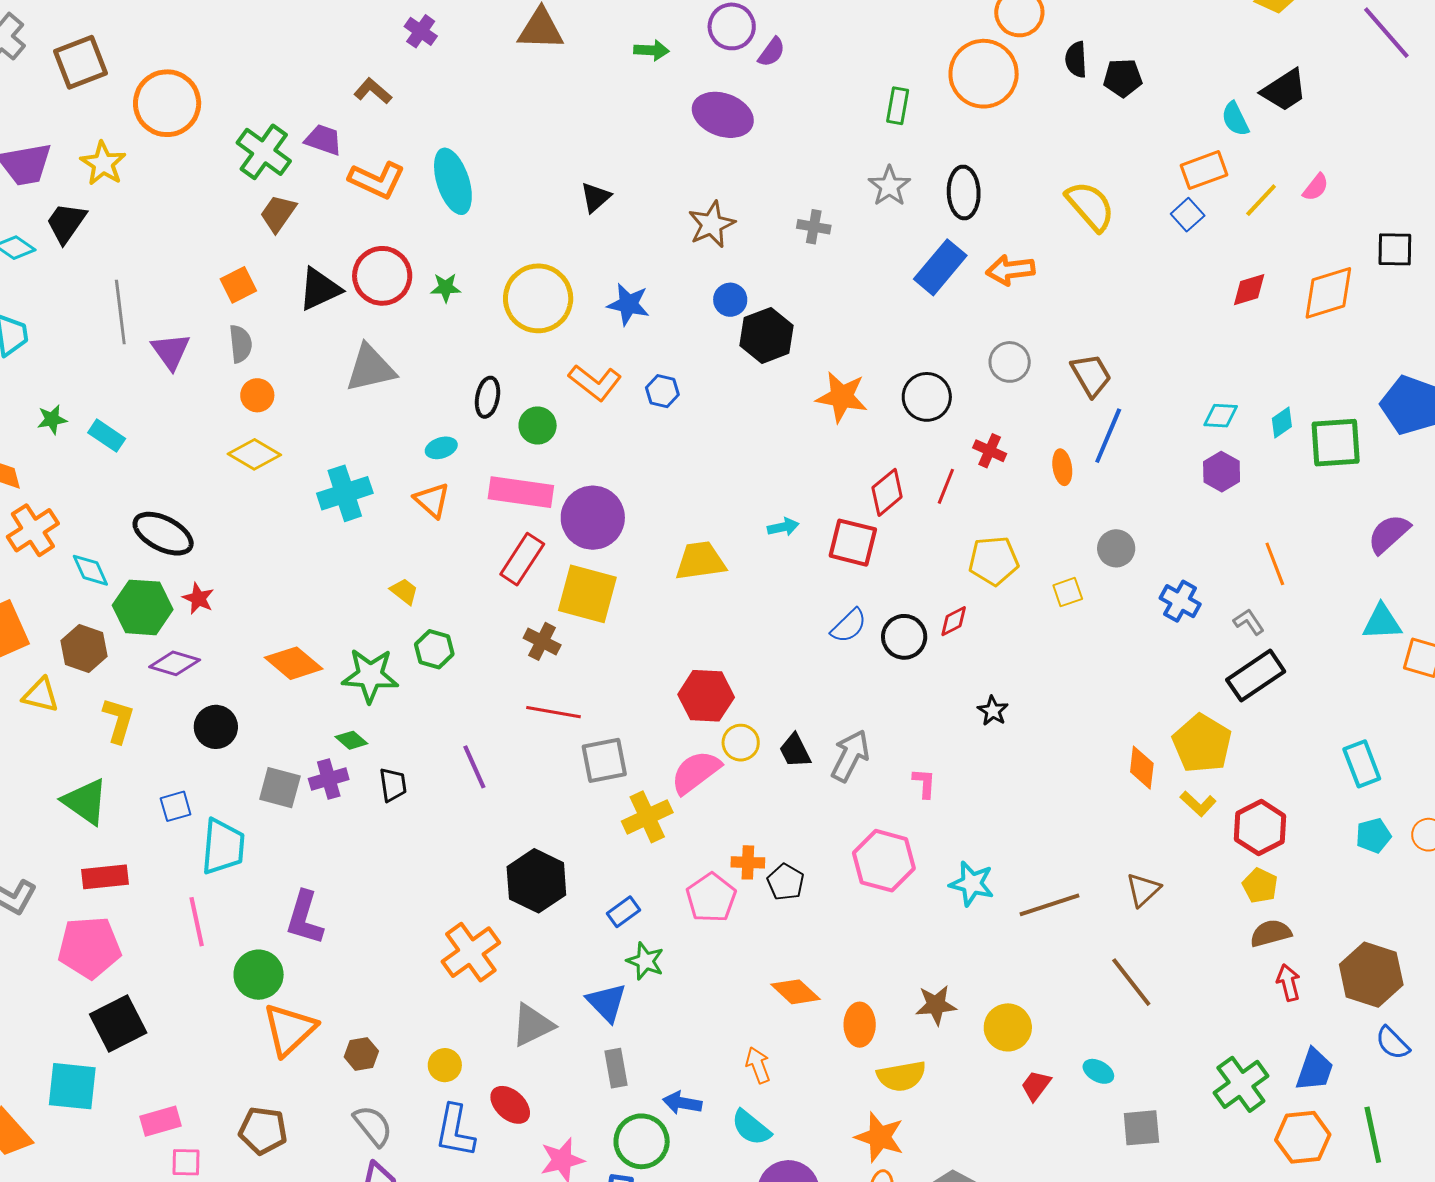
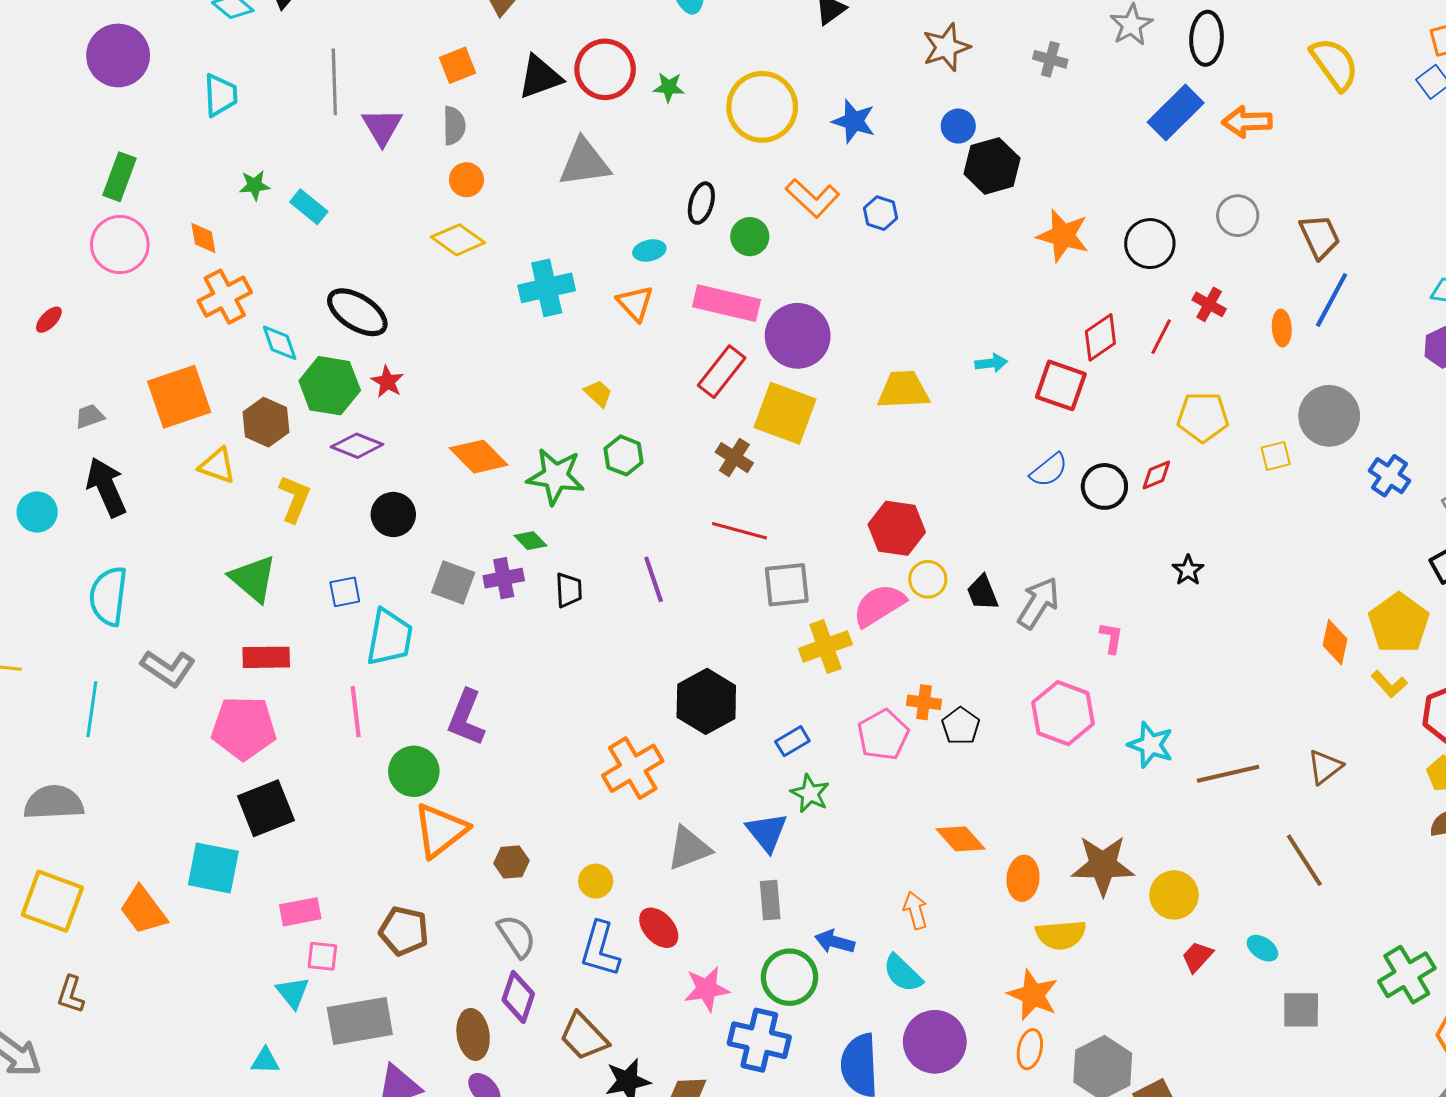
gray circle: (1116, 548) -> (1329, 416), size x1.6
brown star: (936, 1005) -> (1103, 865), size x1.5

